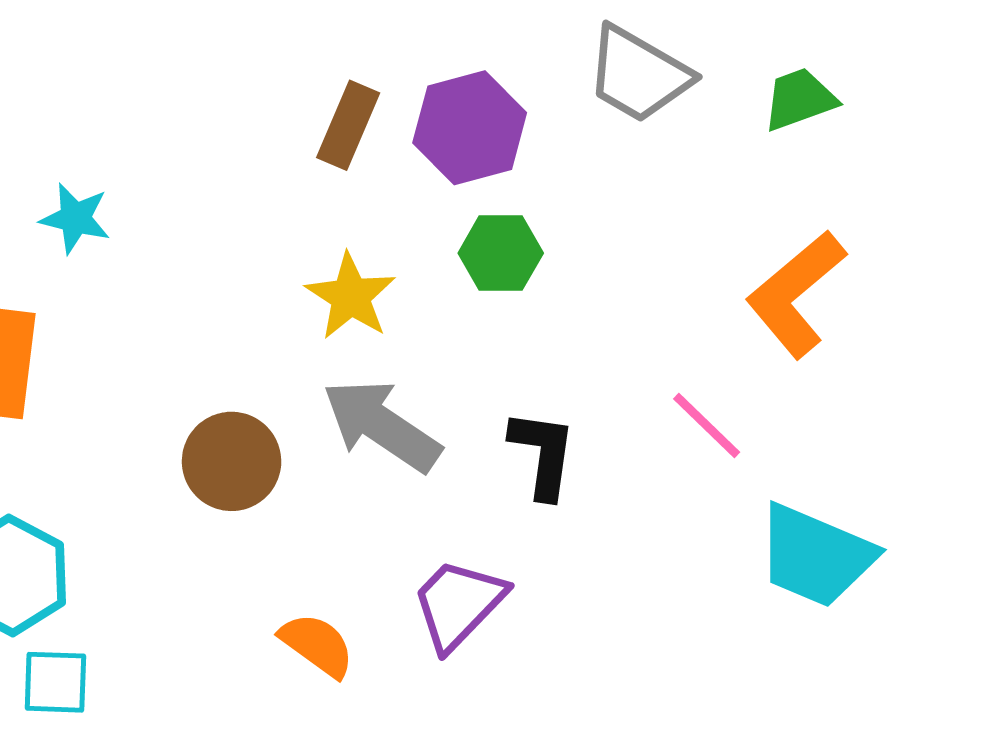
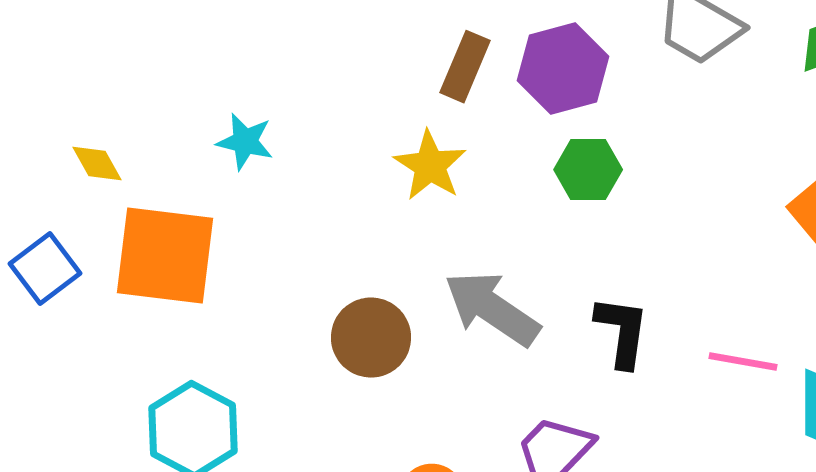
yellow star: (351, 296) -> (430, 166), moved
pink line: (707, 425) -> (743, 362), moved, turned -34

